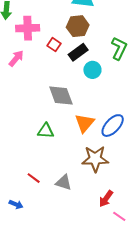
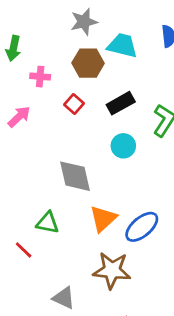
brown hexagon: (78, 26) -> (88, 63), moved
pink cross: (28, 28) -> (40, 77), size x0.6
black rectangle: (78, 52) -> (121, 103), moved
red line: (34, 178) -> (24, 250), moved

